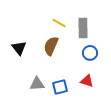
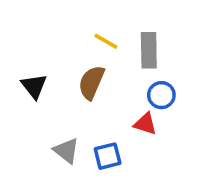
red triangle: (87, 81) -> (145, 124), moved
gray triangle: (37, 84) -> (66, 151), turned 42

